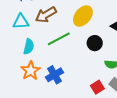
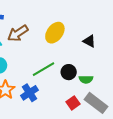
green line: (59, 39) -> (43, 69), moved
black circle: (95, 43) -> (69, 72), moved

